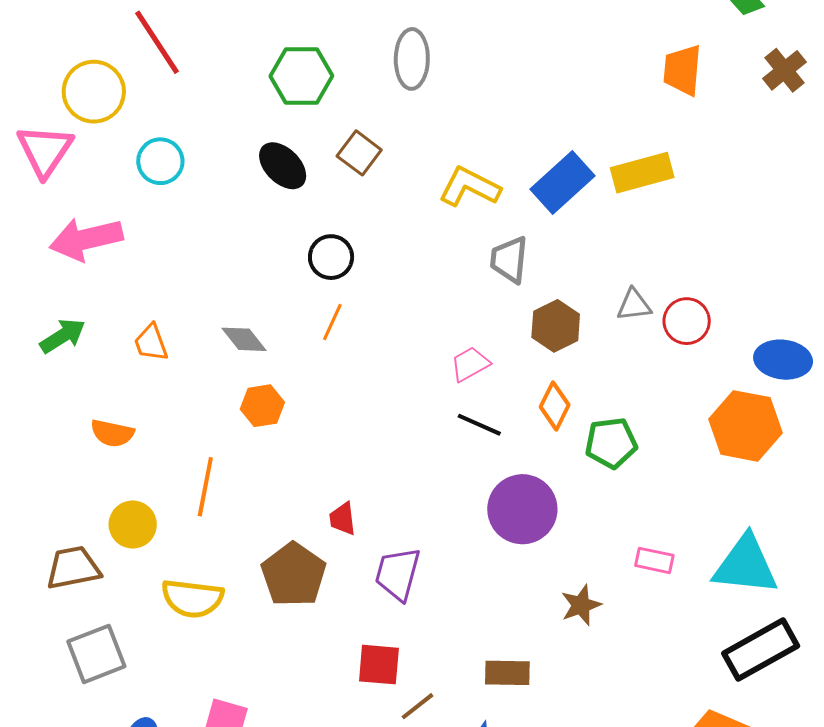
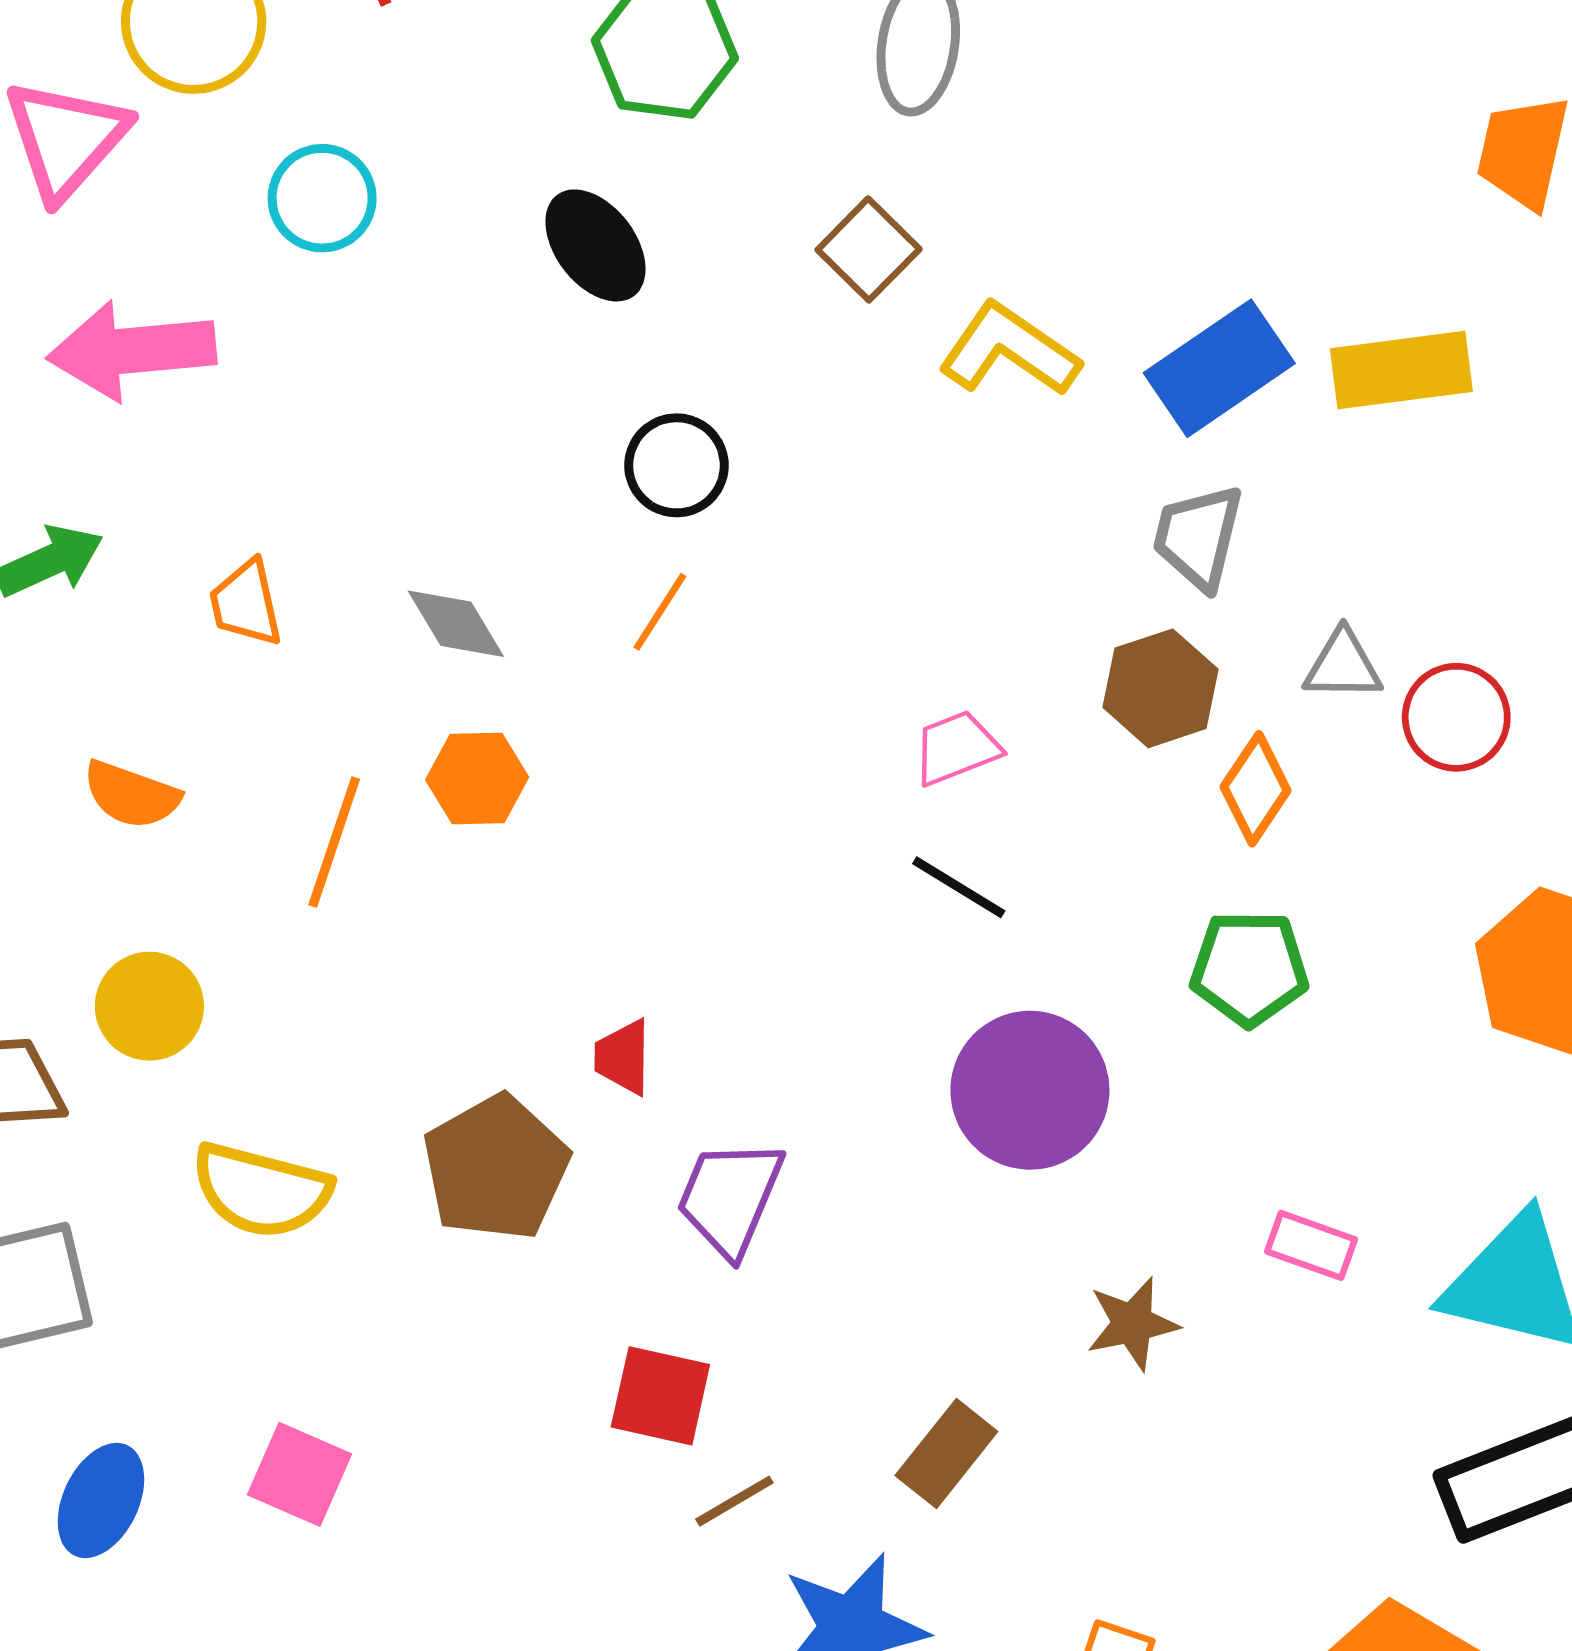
brown square: (359, 153) -> (869, 249), moved
gray trapezoid: (509, 260) -> (1198, 537), moved
orange diamond: (555, 406) -> (1255, 789), moved
orange line: (205, 487) -> (334, 842), moved
brown rectangle: (507, 673) -> (946, 1454), turned -60

